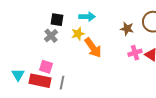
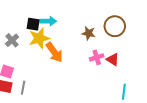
black square: (57, 20) -> (33, 24), moved
yellow star: (78, 34) -> (39, 38), size x1.5

